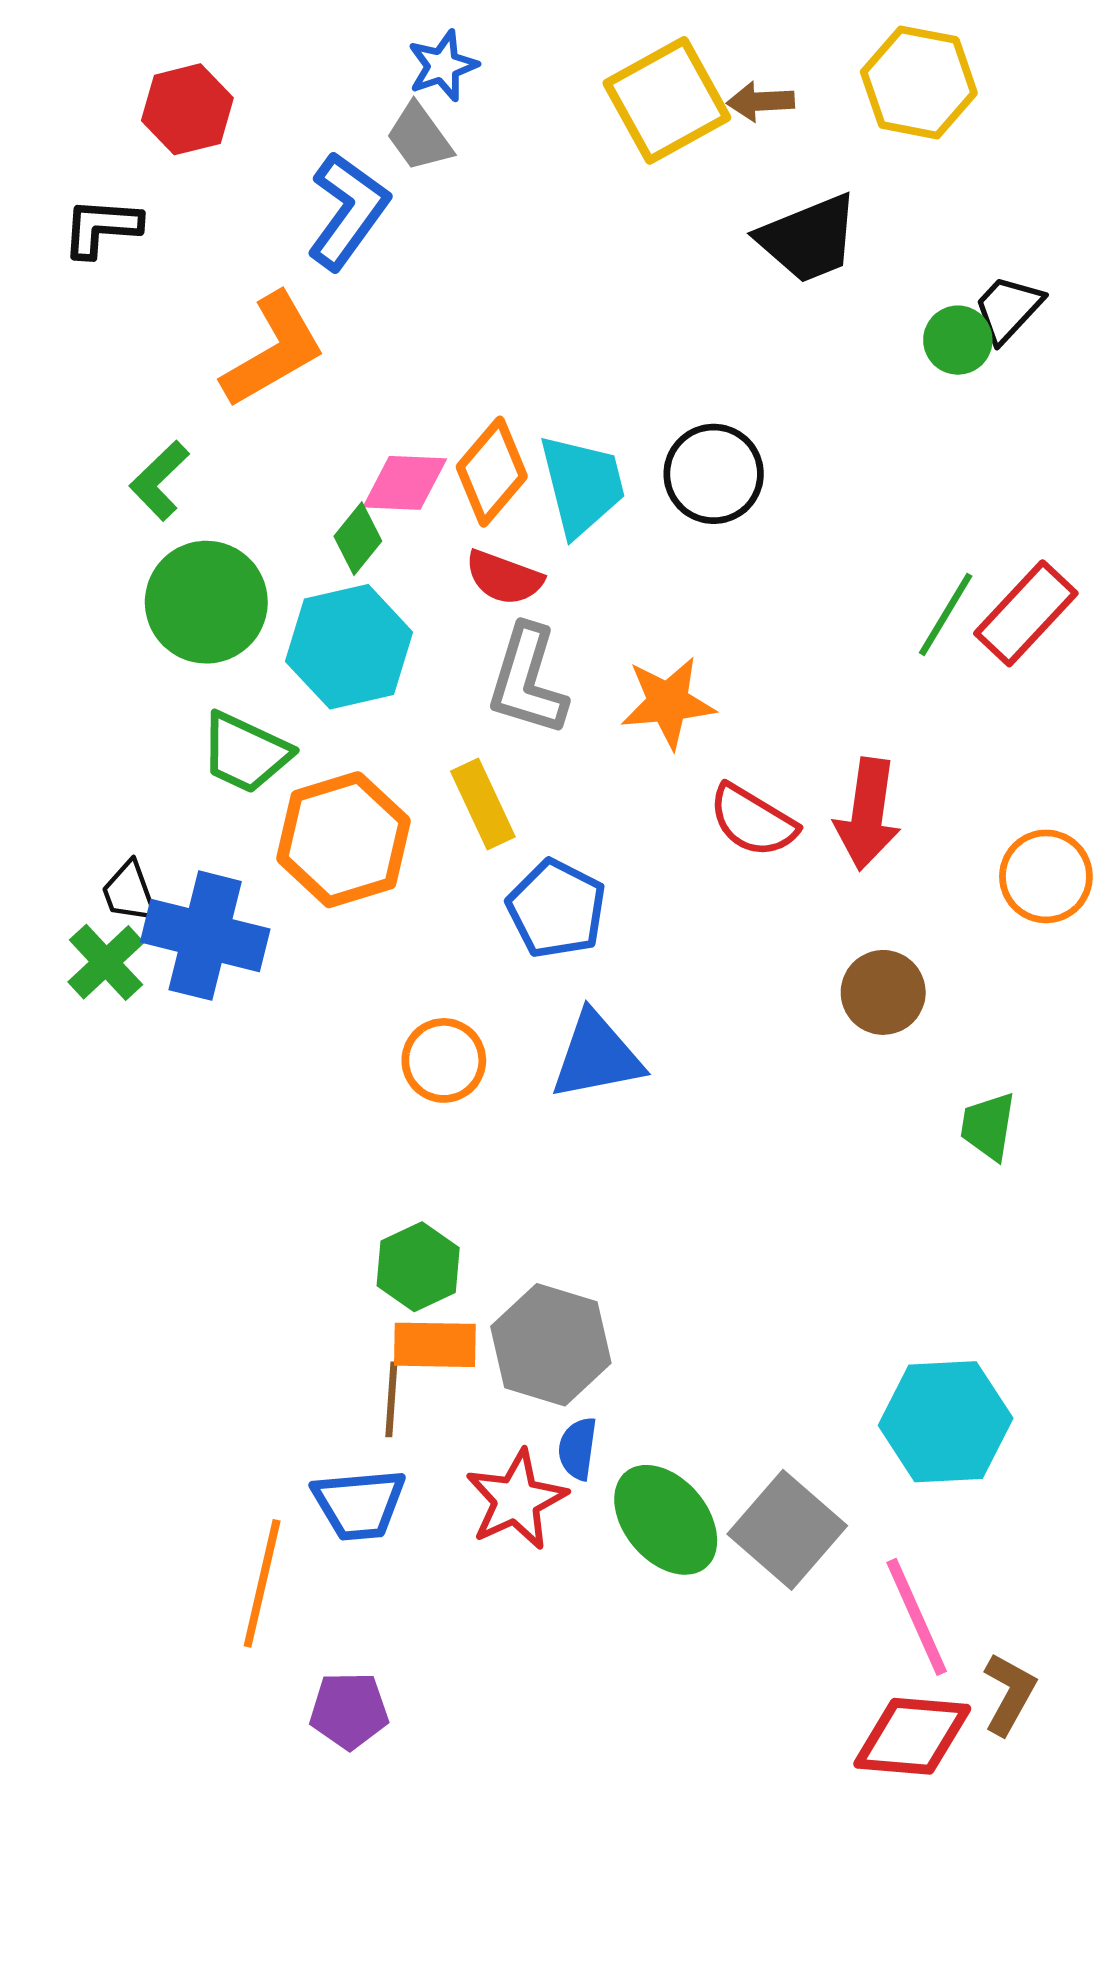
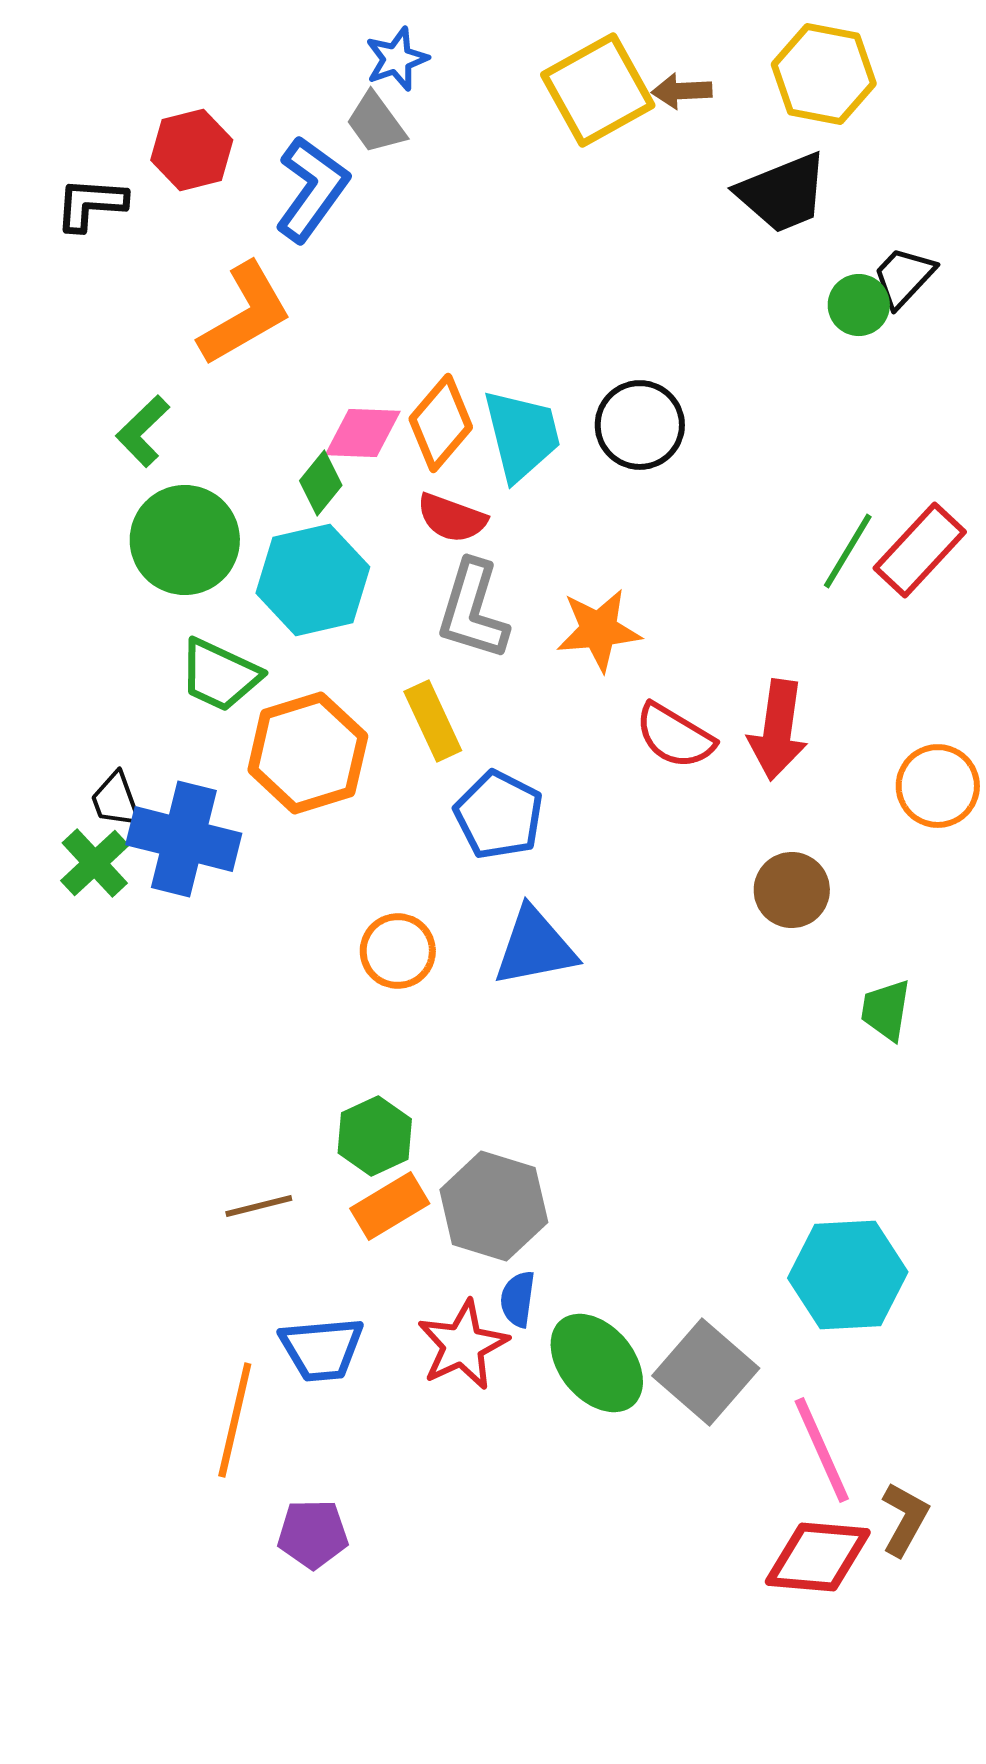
red hexagon: (187, 109) -> (192, 150), moved
black trapezoid: (808, 239) -> (783, 193), moved
orange rectangle: (435, 1345) -> (390, 1206), turned -32
brown line: (391, 1399) -> (259, 1206), moved, turned 72

